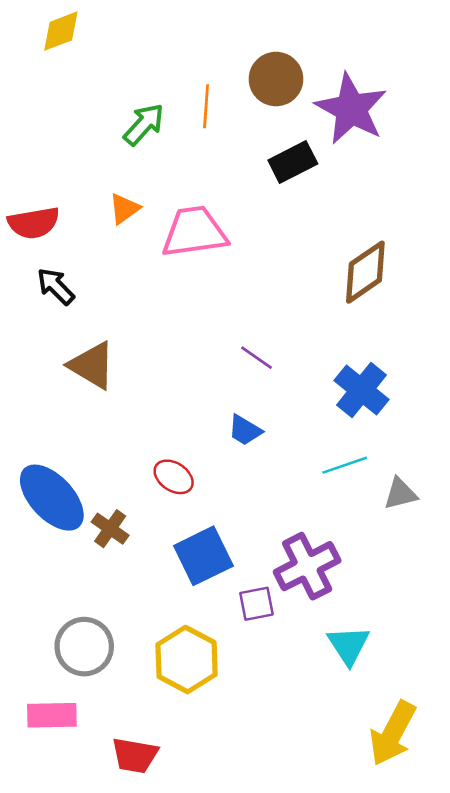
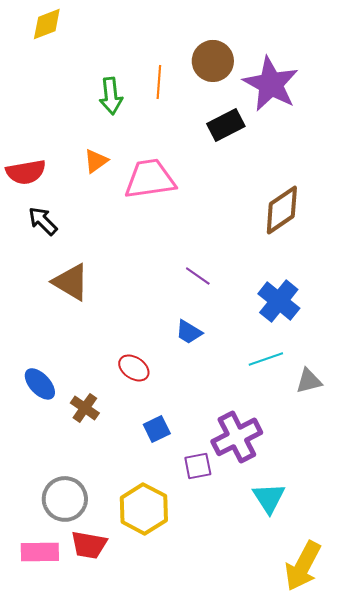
green arrow: (144, 124) -> (111, 96), turned 132
blue ellipse: (52, 498) -> (40, 384), size x0.6
blue square: (203, 556) -> (157, 429), size x0.6
red trapezoid: (135, 755) -> (89, 545), moved

